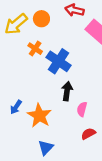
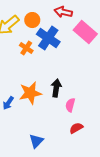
blue cross: (59, 61) -> (48, 38), moved
orange star: (39, 116) -> (30, 93), moved, turned 30

